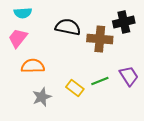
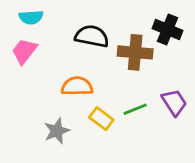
black cross: (124, 22) -> (168, 29), turned 35
orange semicircle: (33, 66) -> (77, 86), moved

